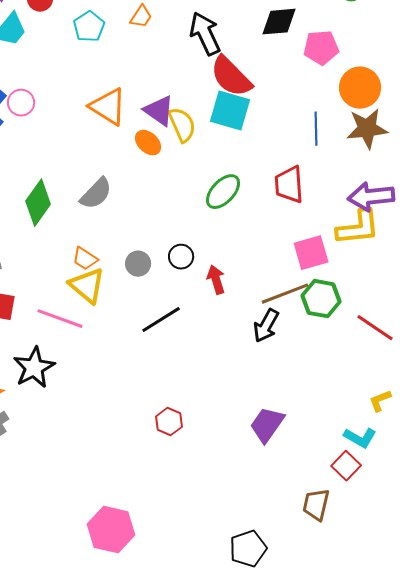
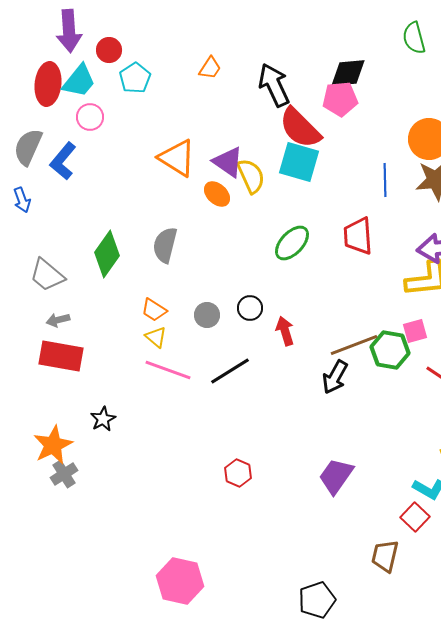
cyan pentagon: (89, 27) -> (135, 78), moved
pink pentagon: (321, 48) -> (340, 99), moved
pink circle: (21, 103) -> (90, 117), moved
gray semicircle: (96, 194) -> (165, 245), turned 150
pink square: (311, 253) -> (415, 331), moved, size x0.7
yellow triangle: (87, 286) -> (156, 337), size x0.6
pink line: (60, 319) -> (168, 370), moved
black star: (34, 368) -> (103, 419), size x0.6

